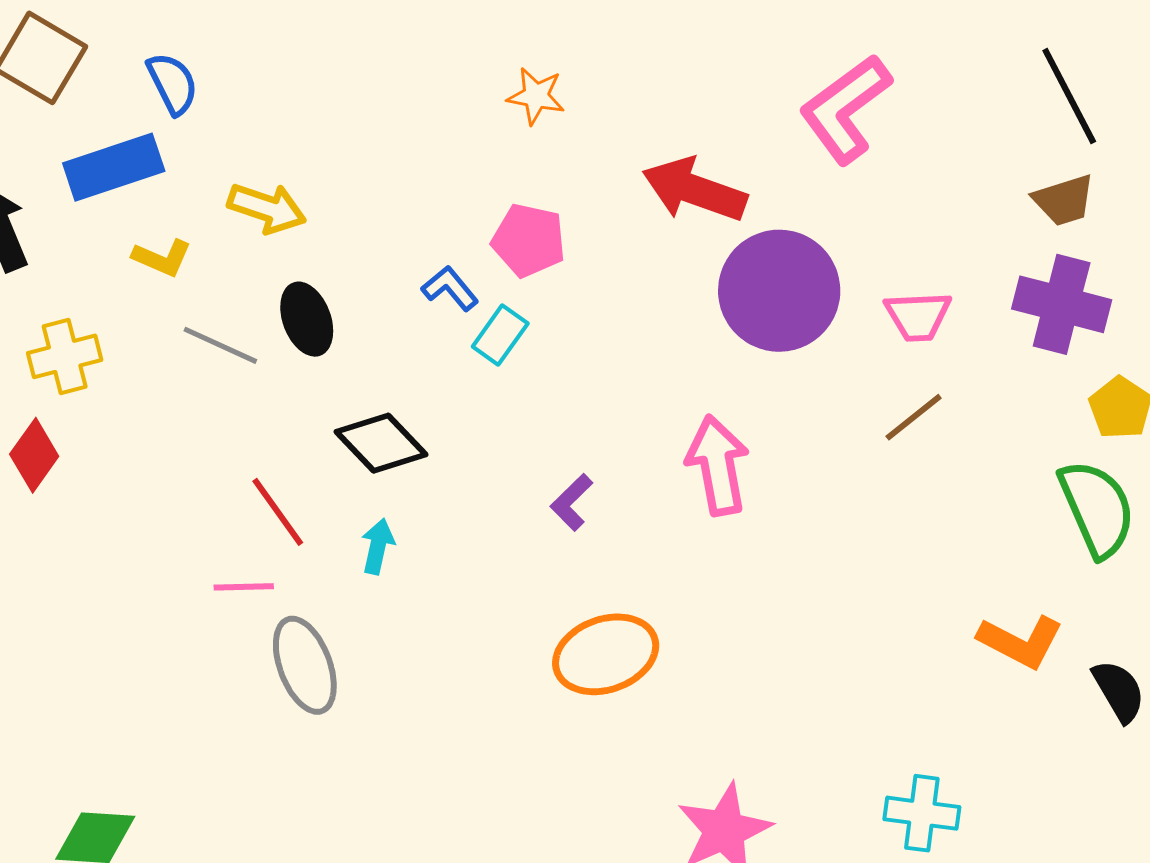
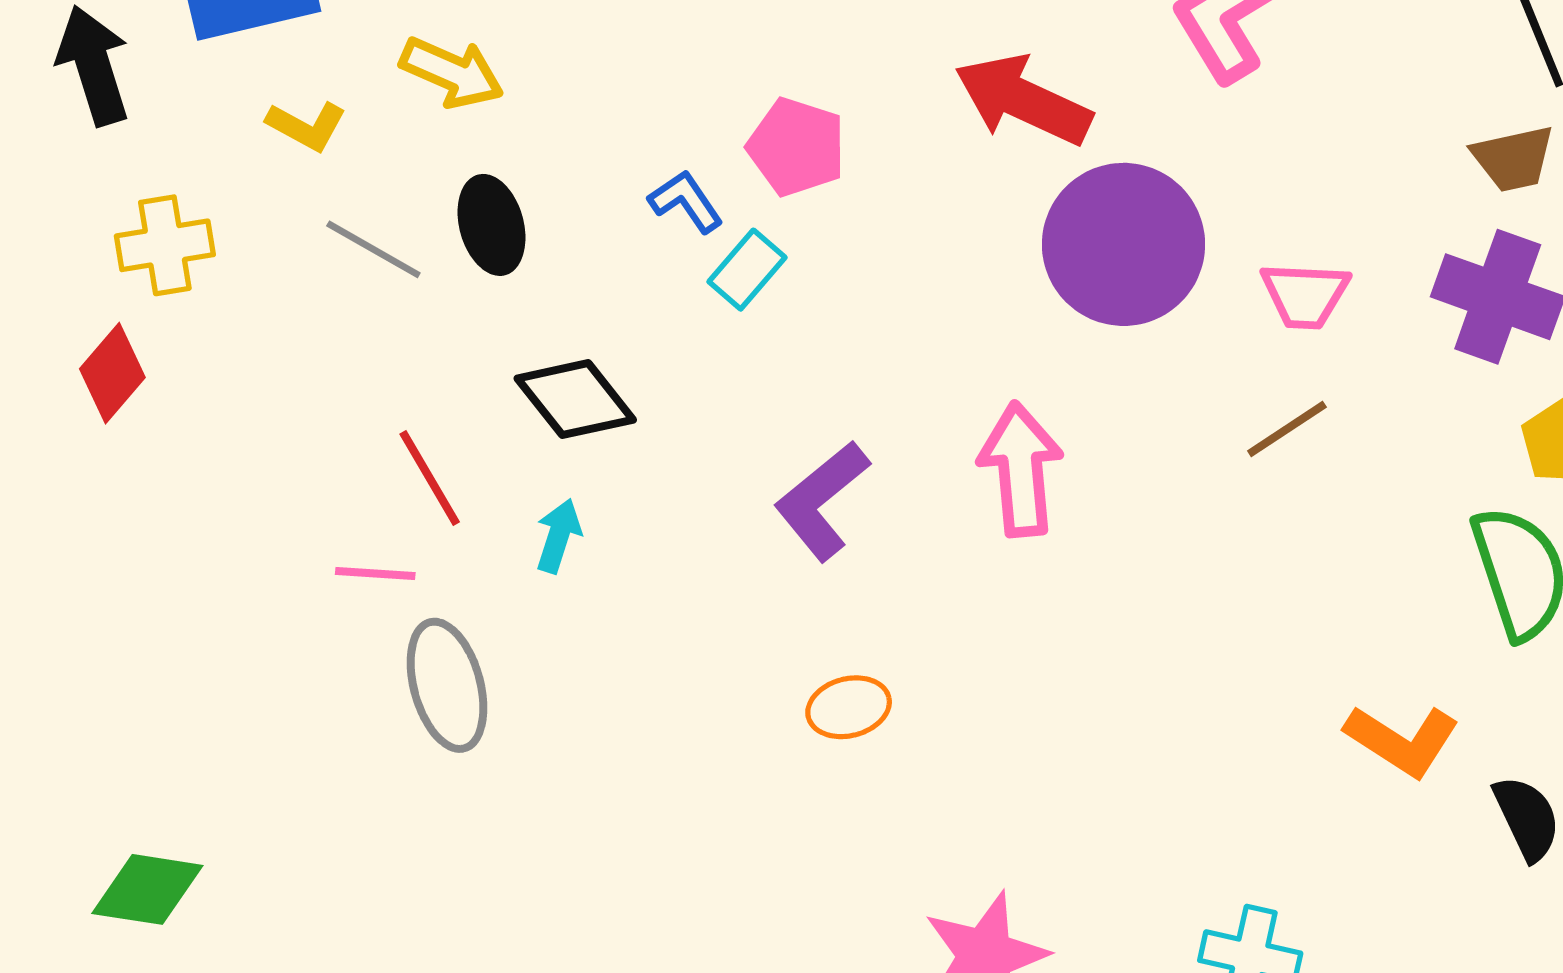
purple L-shape: (572, 502) -> (822, 501), size x1.6
orange ellipse: (606, 654) -> (849, 707), size x0.6

